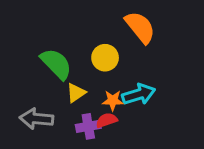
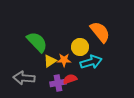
orange semicircle: (140, 27) -> (100, 32), moved
yellow circle: (105, 58) -> (80, 47), moved
orange star: (113, 100) -> (64, 60), moved

